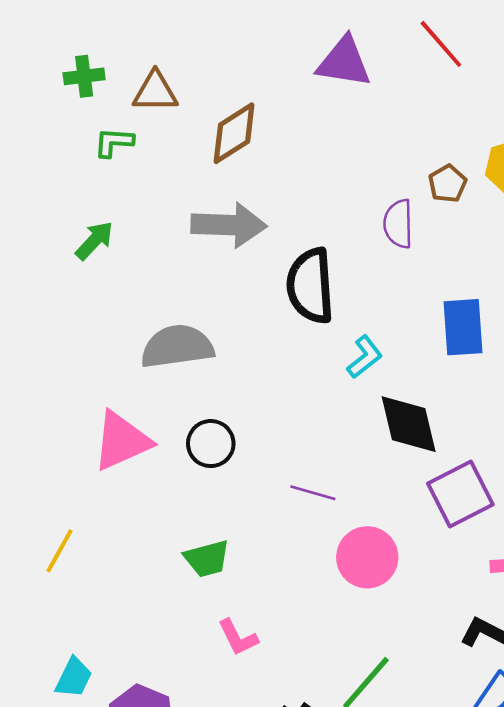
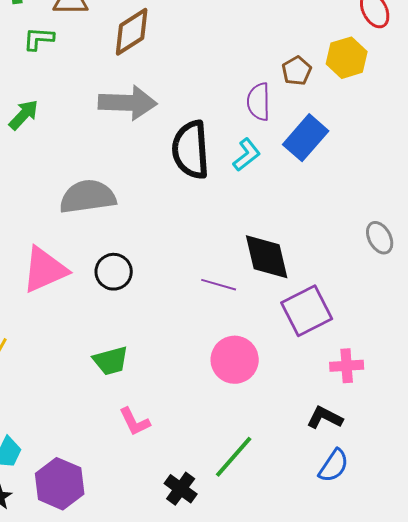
blue rectangle: (463, 327) -> (306, 138), moved, turned 45
cyan L-shape: (365, 357) -> (247, 155), moved
purple line: (313, 493) -> (219, 285), moved

